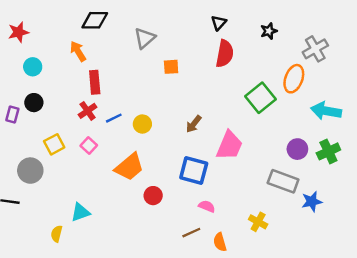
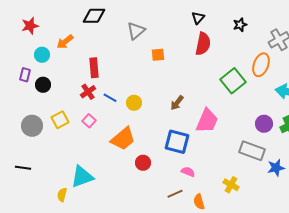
orange arrow: (78, 51) -> (65, 42), moved, turned -96
purple rectangle: (12, 114) -> (25, 75), moved
blue line: (114, 118) -> (110, 98), turned 56
gray circle: (30, 171) -> (32, 126), moved
cyan triangle: (80, 212) -> (82, 177), size x1.4

